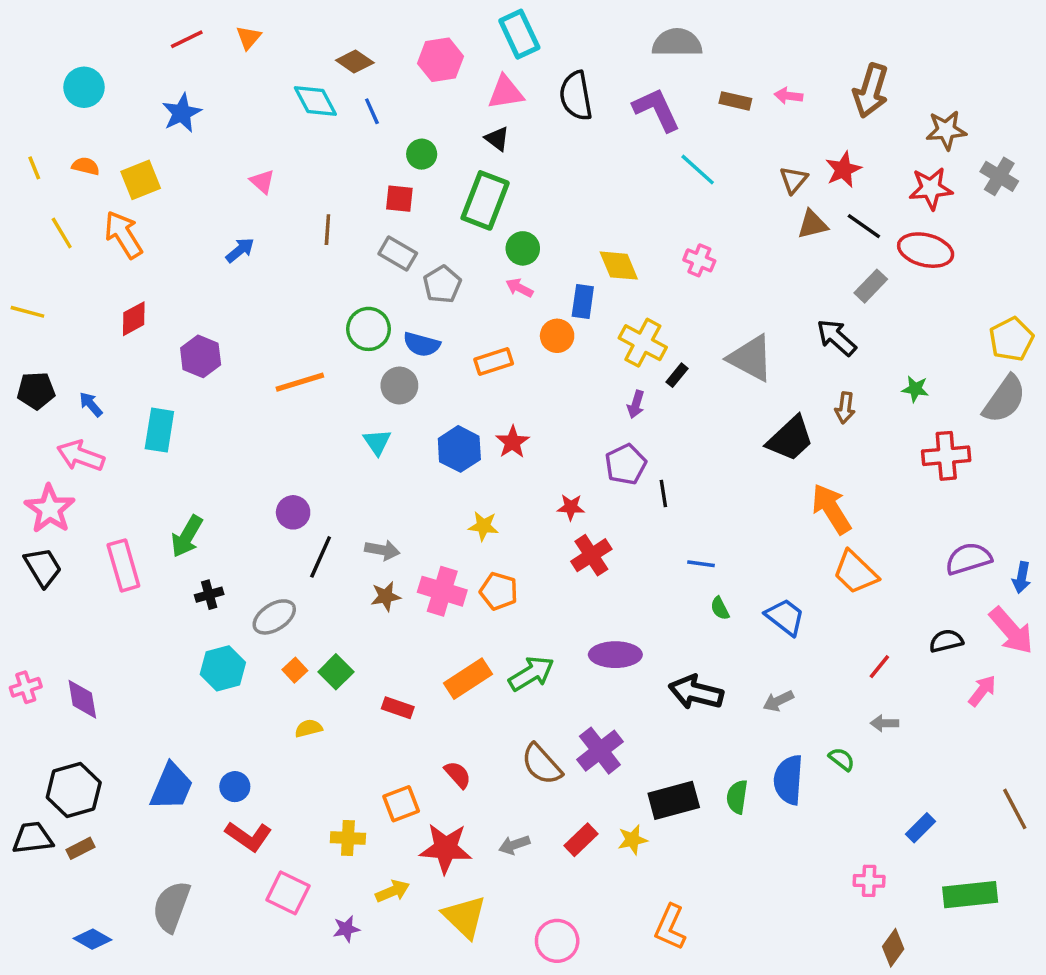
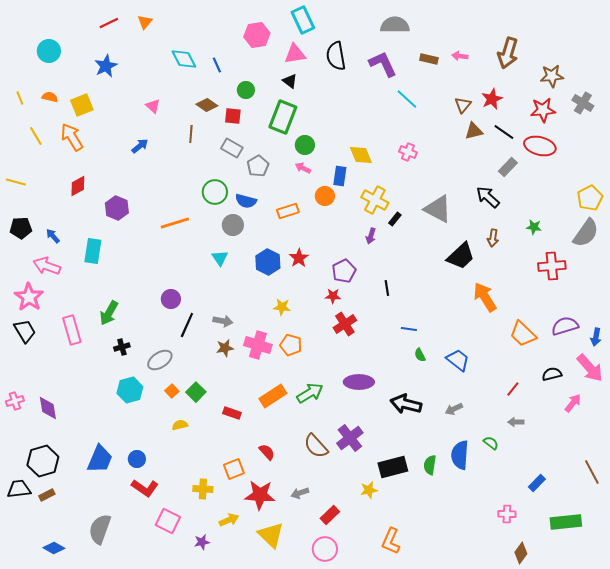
brown diamond: (355, 62) -> (207, 105), moved
purple pentagon: (626, 464) -> (344, 271), moved
orange trapezoid: (855, 572) -> (523, 334), moved
red rectangle: (581, 840) -> (330, 515), moved

